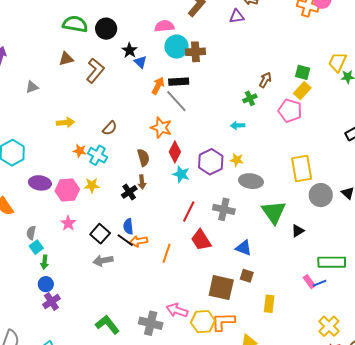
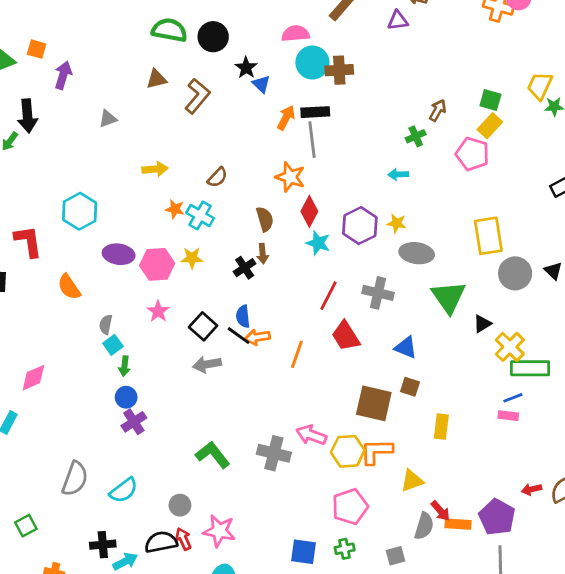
gray line: (176, 101) -> (312, 140), turned 35
pink rectangle: (309, 282) -> (508, 416), moved, turned -48
yellow cross: (329, 326) -> (510, 347), moved

